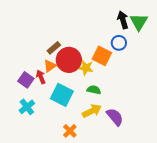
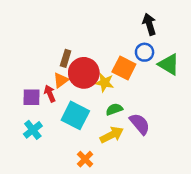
green triangle: (139, 22) -> (169, 64), moved, turned -30
brown rectangle: (54, 48) -> (66, 58), turned -32
purple square: (26, 80) -> (32, 97), turned -35
green semicircle: (94, 90) -> (114, 109), turned -32
purple semicircle: (115, 117) -> (140, 124), moved

